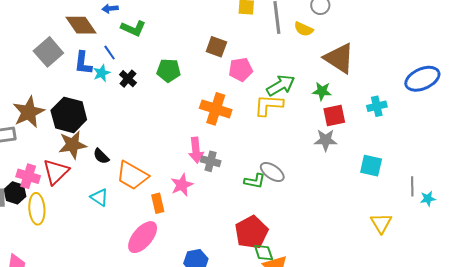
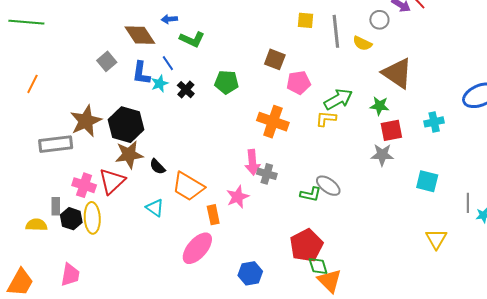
gray square: (48, 52) -> (107, 61), size x0.7
yellow L-shape: (269, 105) -> (326, 119), size x0.7
black hexagon: (15, 193) -> (71, 219), moved

